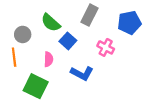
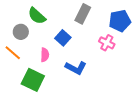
green semicircle: (51, 23) -> (37, 16), moved
pink cross: (106, 47) -> (107, 43), moved
orange line: (14, 57) -> (13, 53), turned -42

